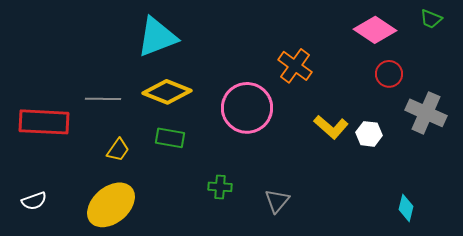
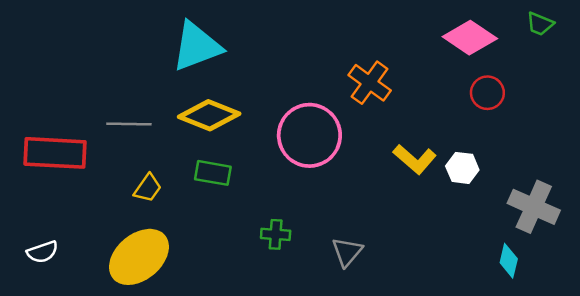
gray cross: (426, 113) -> (534, 207), moved

